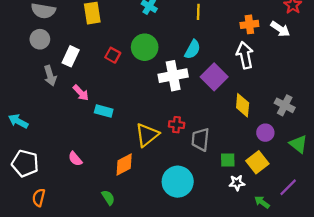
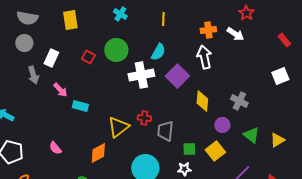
white star: (237, 183) -> (184, 169), moved

